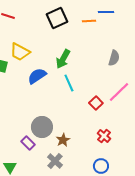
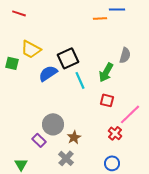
black square: (57, 18) -> (68, 58), moved
green arrow: (63, 59) -> (106, 72), moved
pink line: (119, 92) -> (130, 114), moved
red square: (96, 103) -> (107, 100), turned -32

